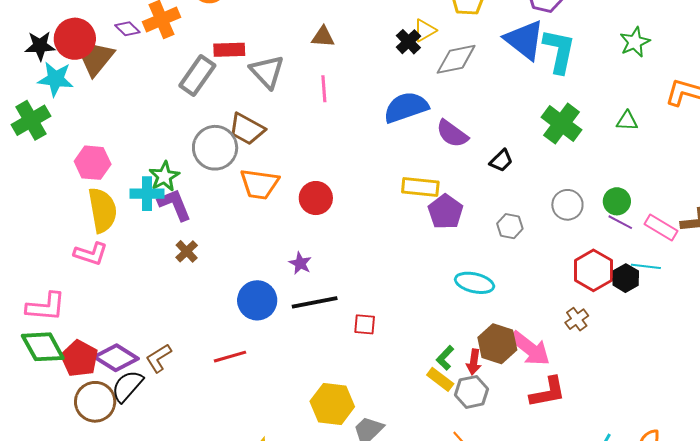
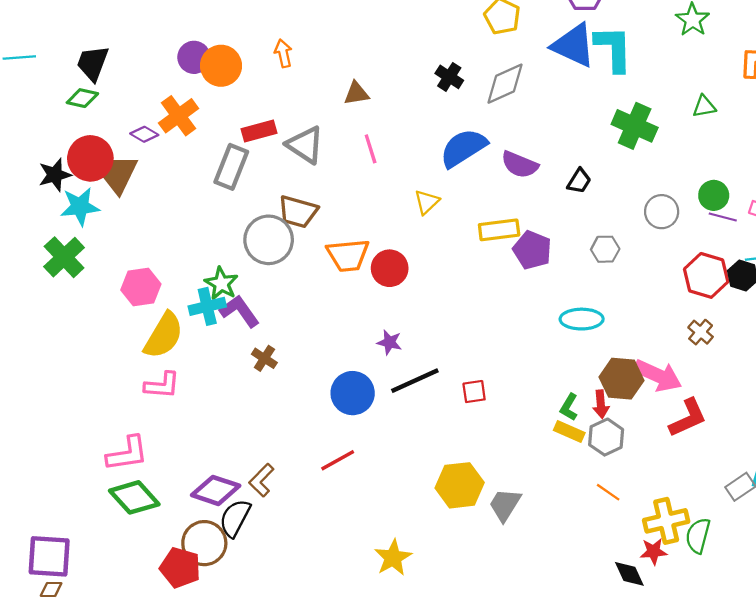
yellow triangle: (425, 30) -> (427, 202), moved
orange trapezoid: (259, 184) -> (348, 255), moved
yellow semicircle: (102, 210) -> (164, 335), turned 54
red pentagon: (79, 358) -> (180, 568), moved

